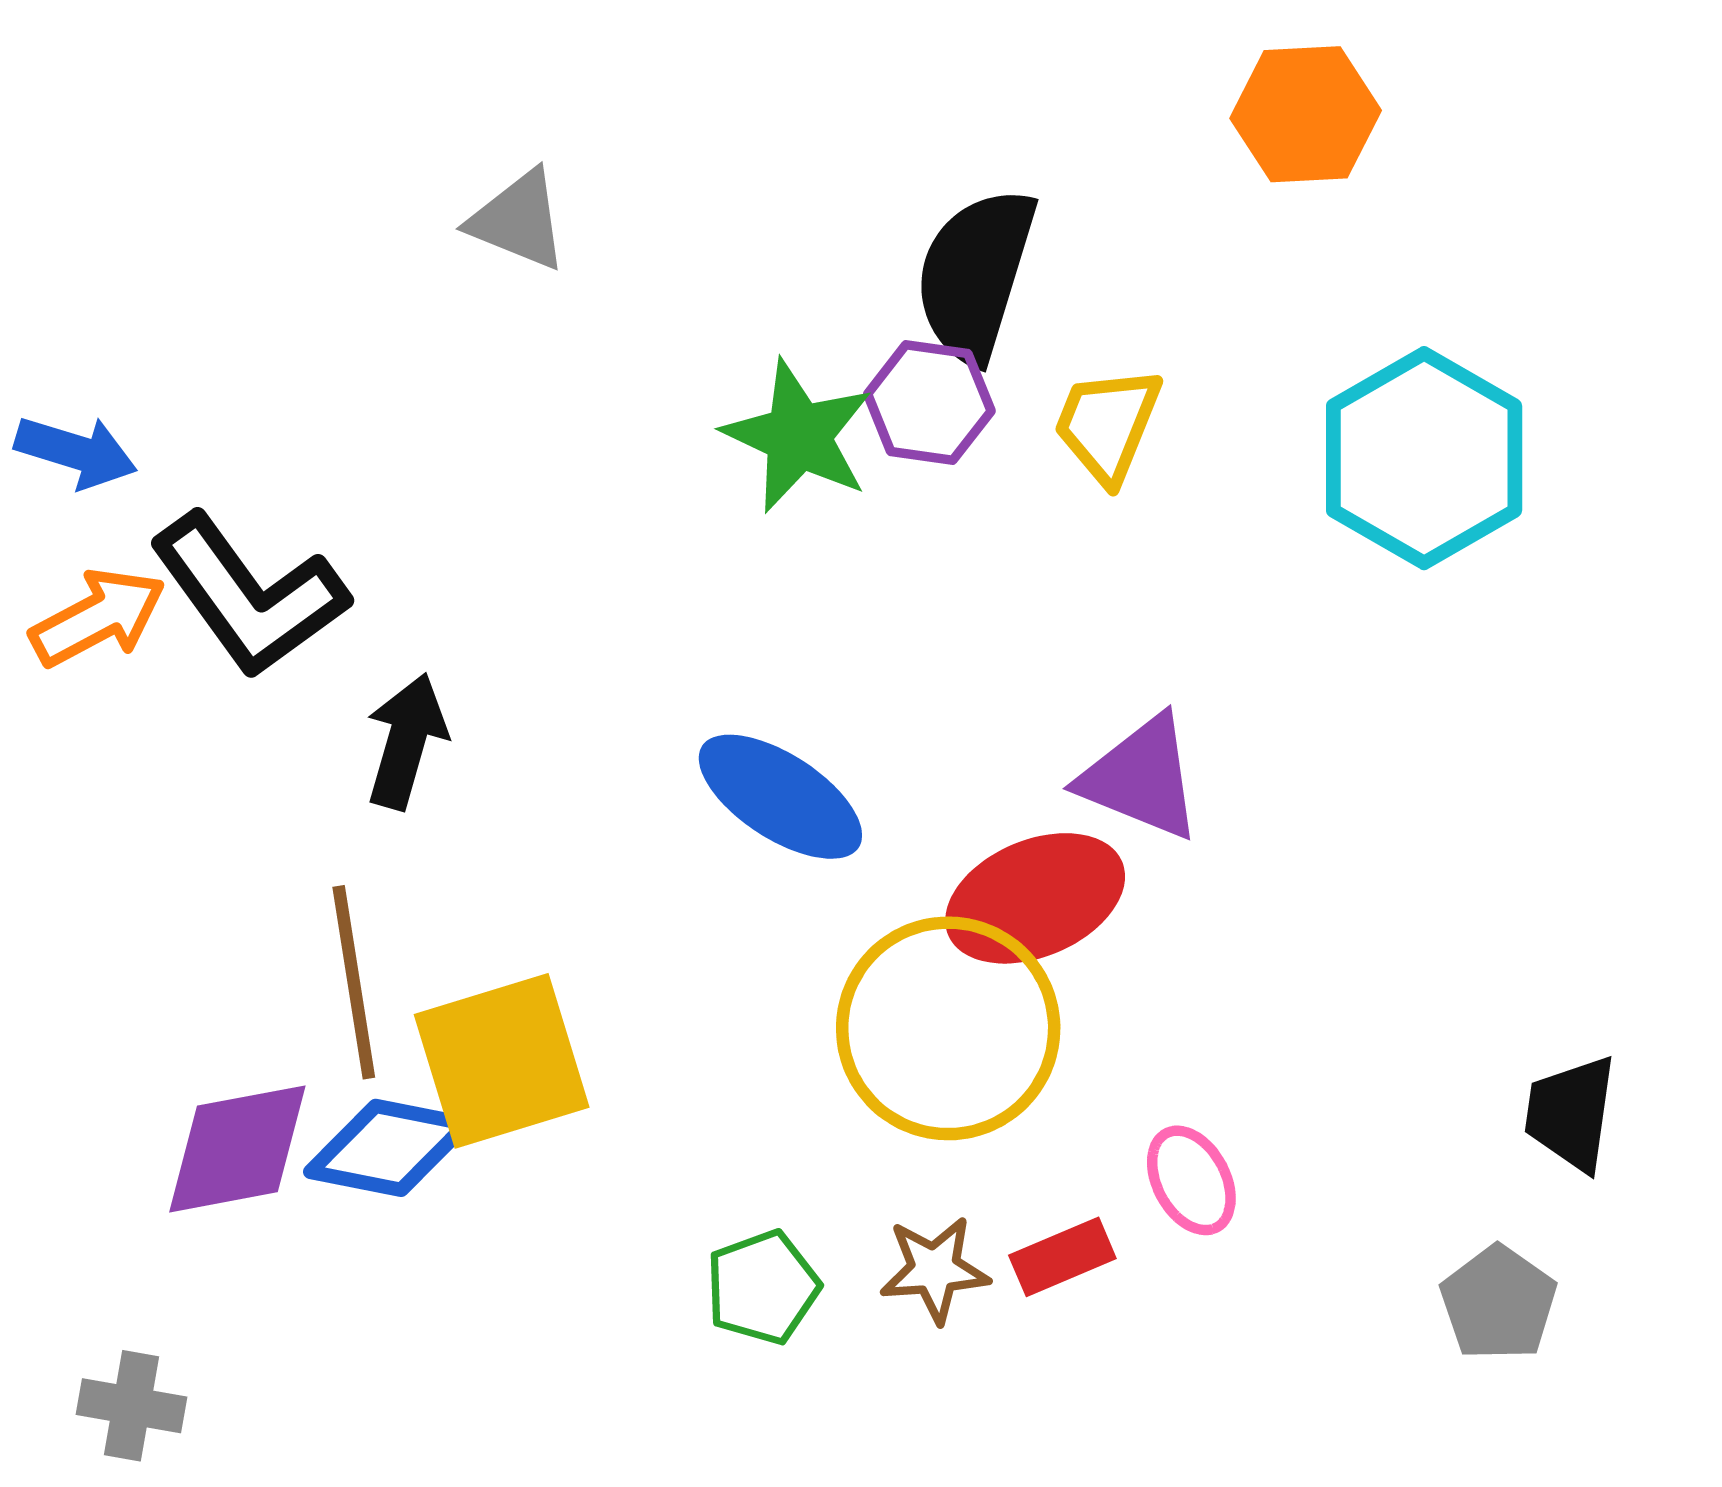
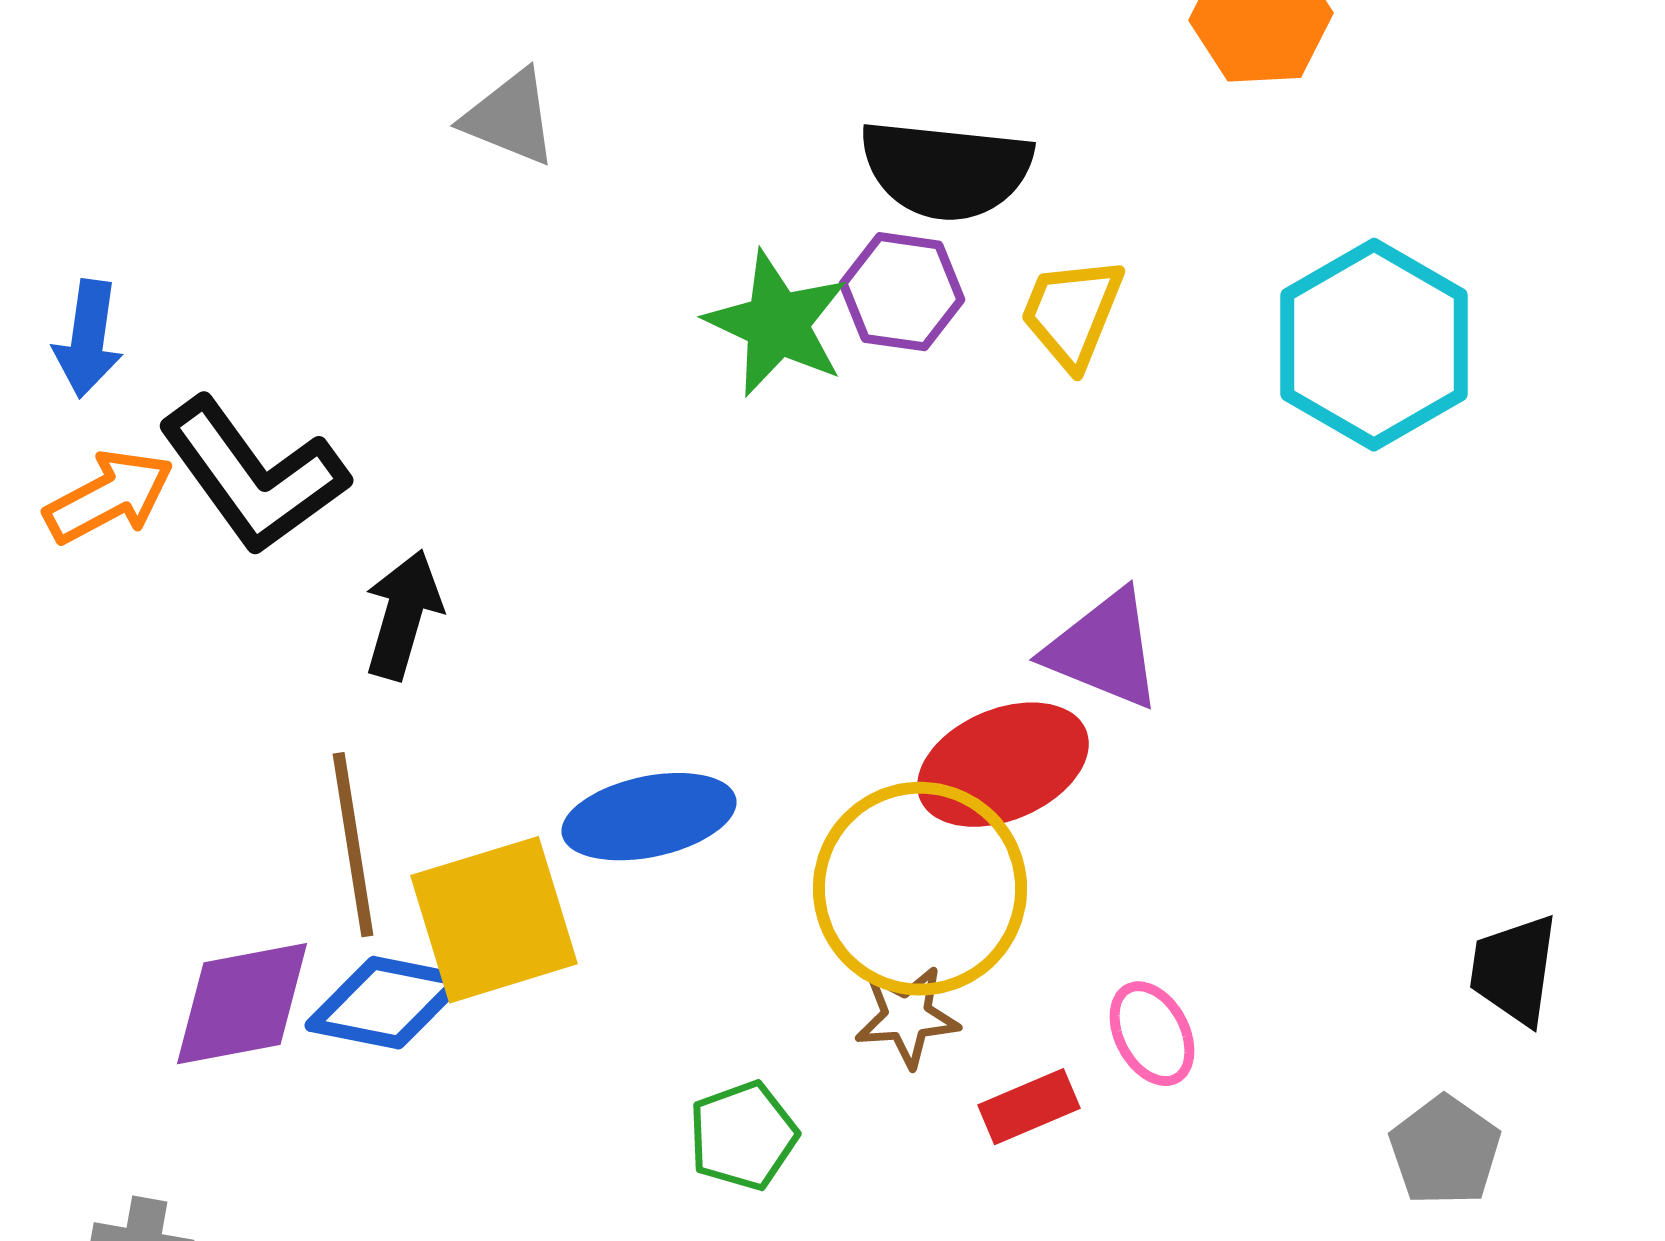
black semicircle: (975, 275) -> (946, 170), turned -101
blue arrow: (76, 452) -> (88, 339), turned 81
blue ellipse: (780, 797) -> (649, 817), moved, turned -45
brown star: (935, 1269) -> (907, 1017), moved

